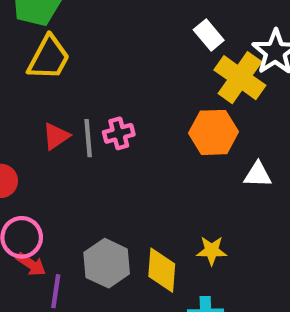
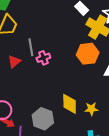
gray line: (88, 138) -> (31, 47), moved
yellow diamond: (162, 270) -> (70, 104), moved

